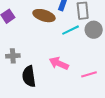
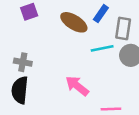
black semicircle: (29, 76) -> (20, 90), moved

